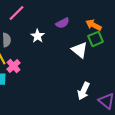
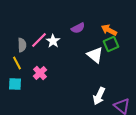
pink line: (17, 13) -> (39, 40), moved
pink cross: (14, 66) -> (40, 73), moved

